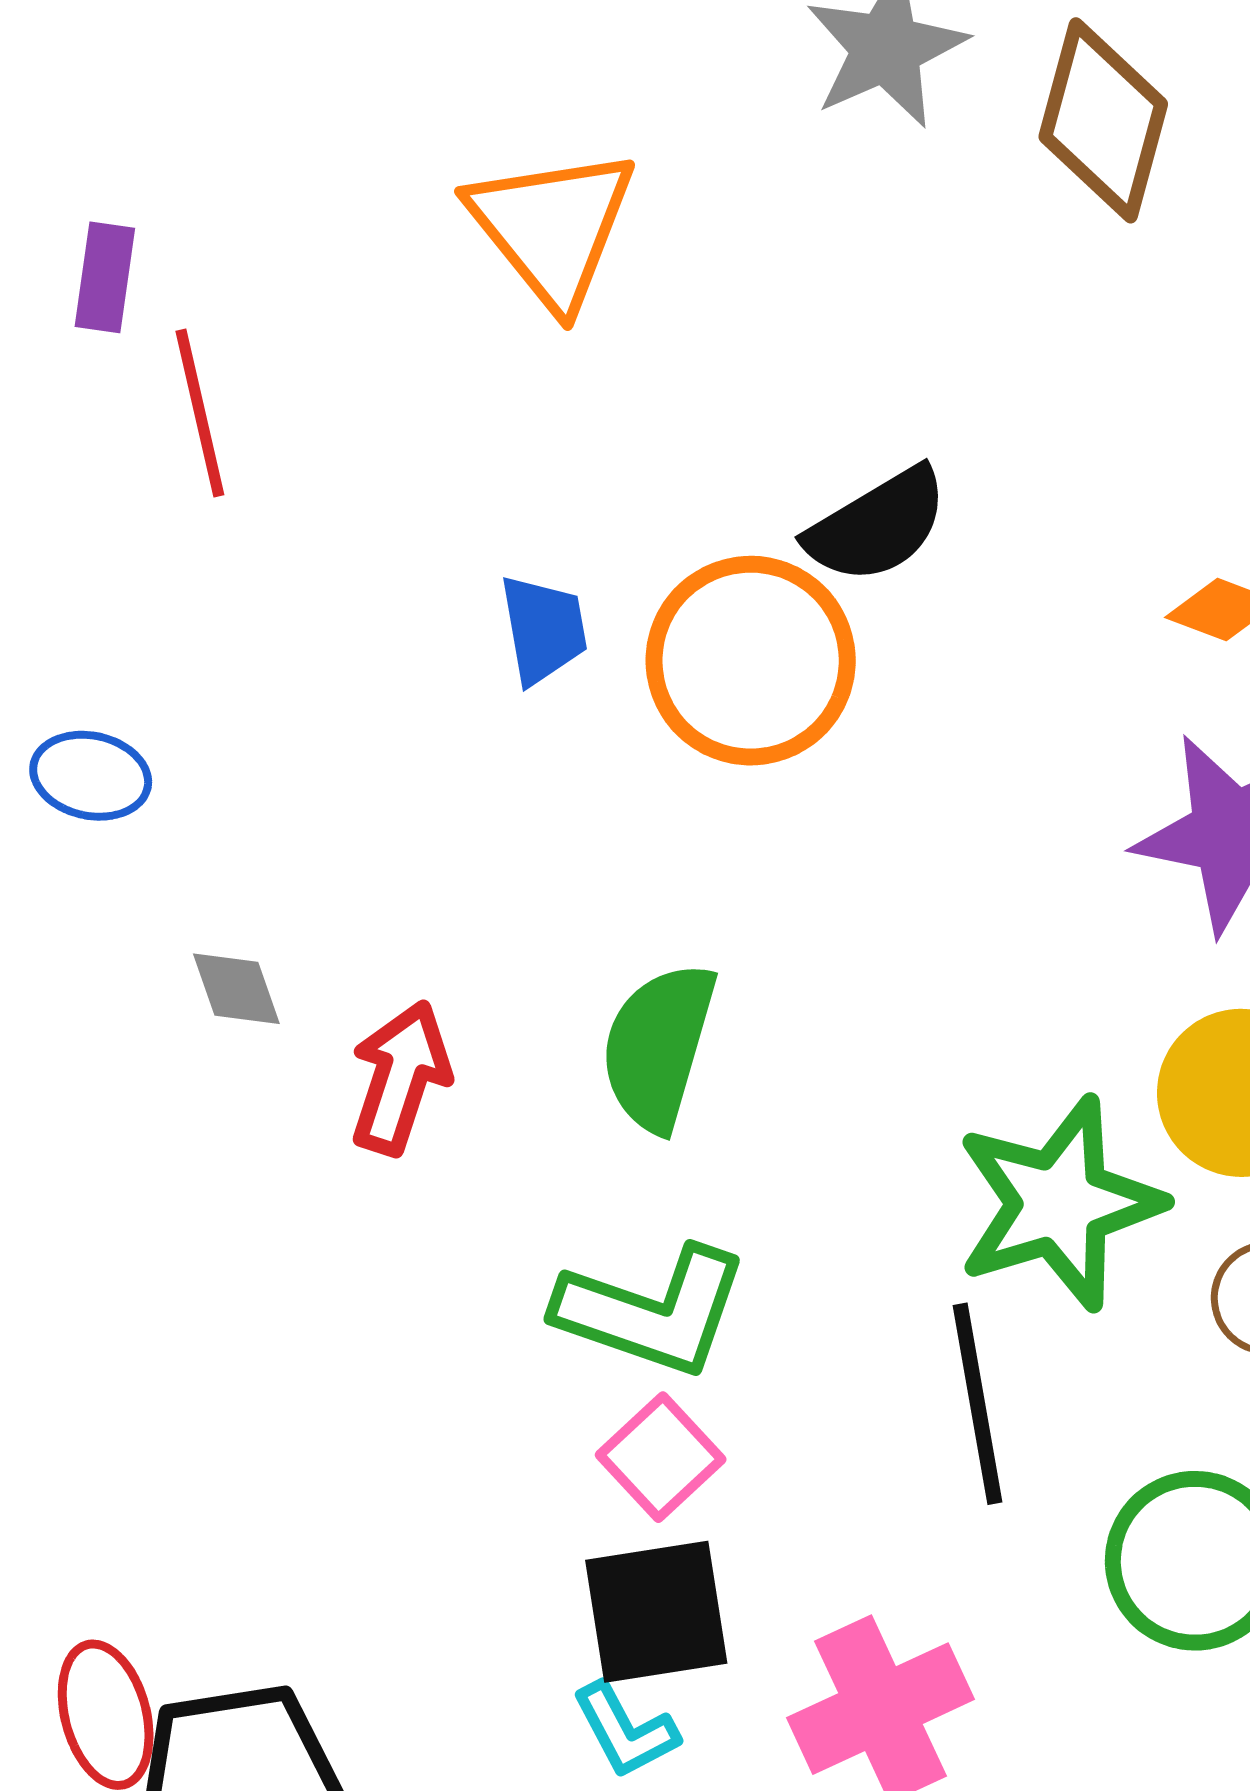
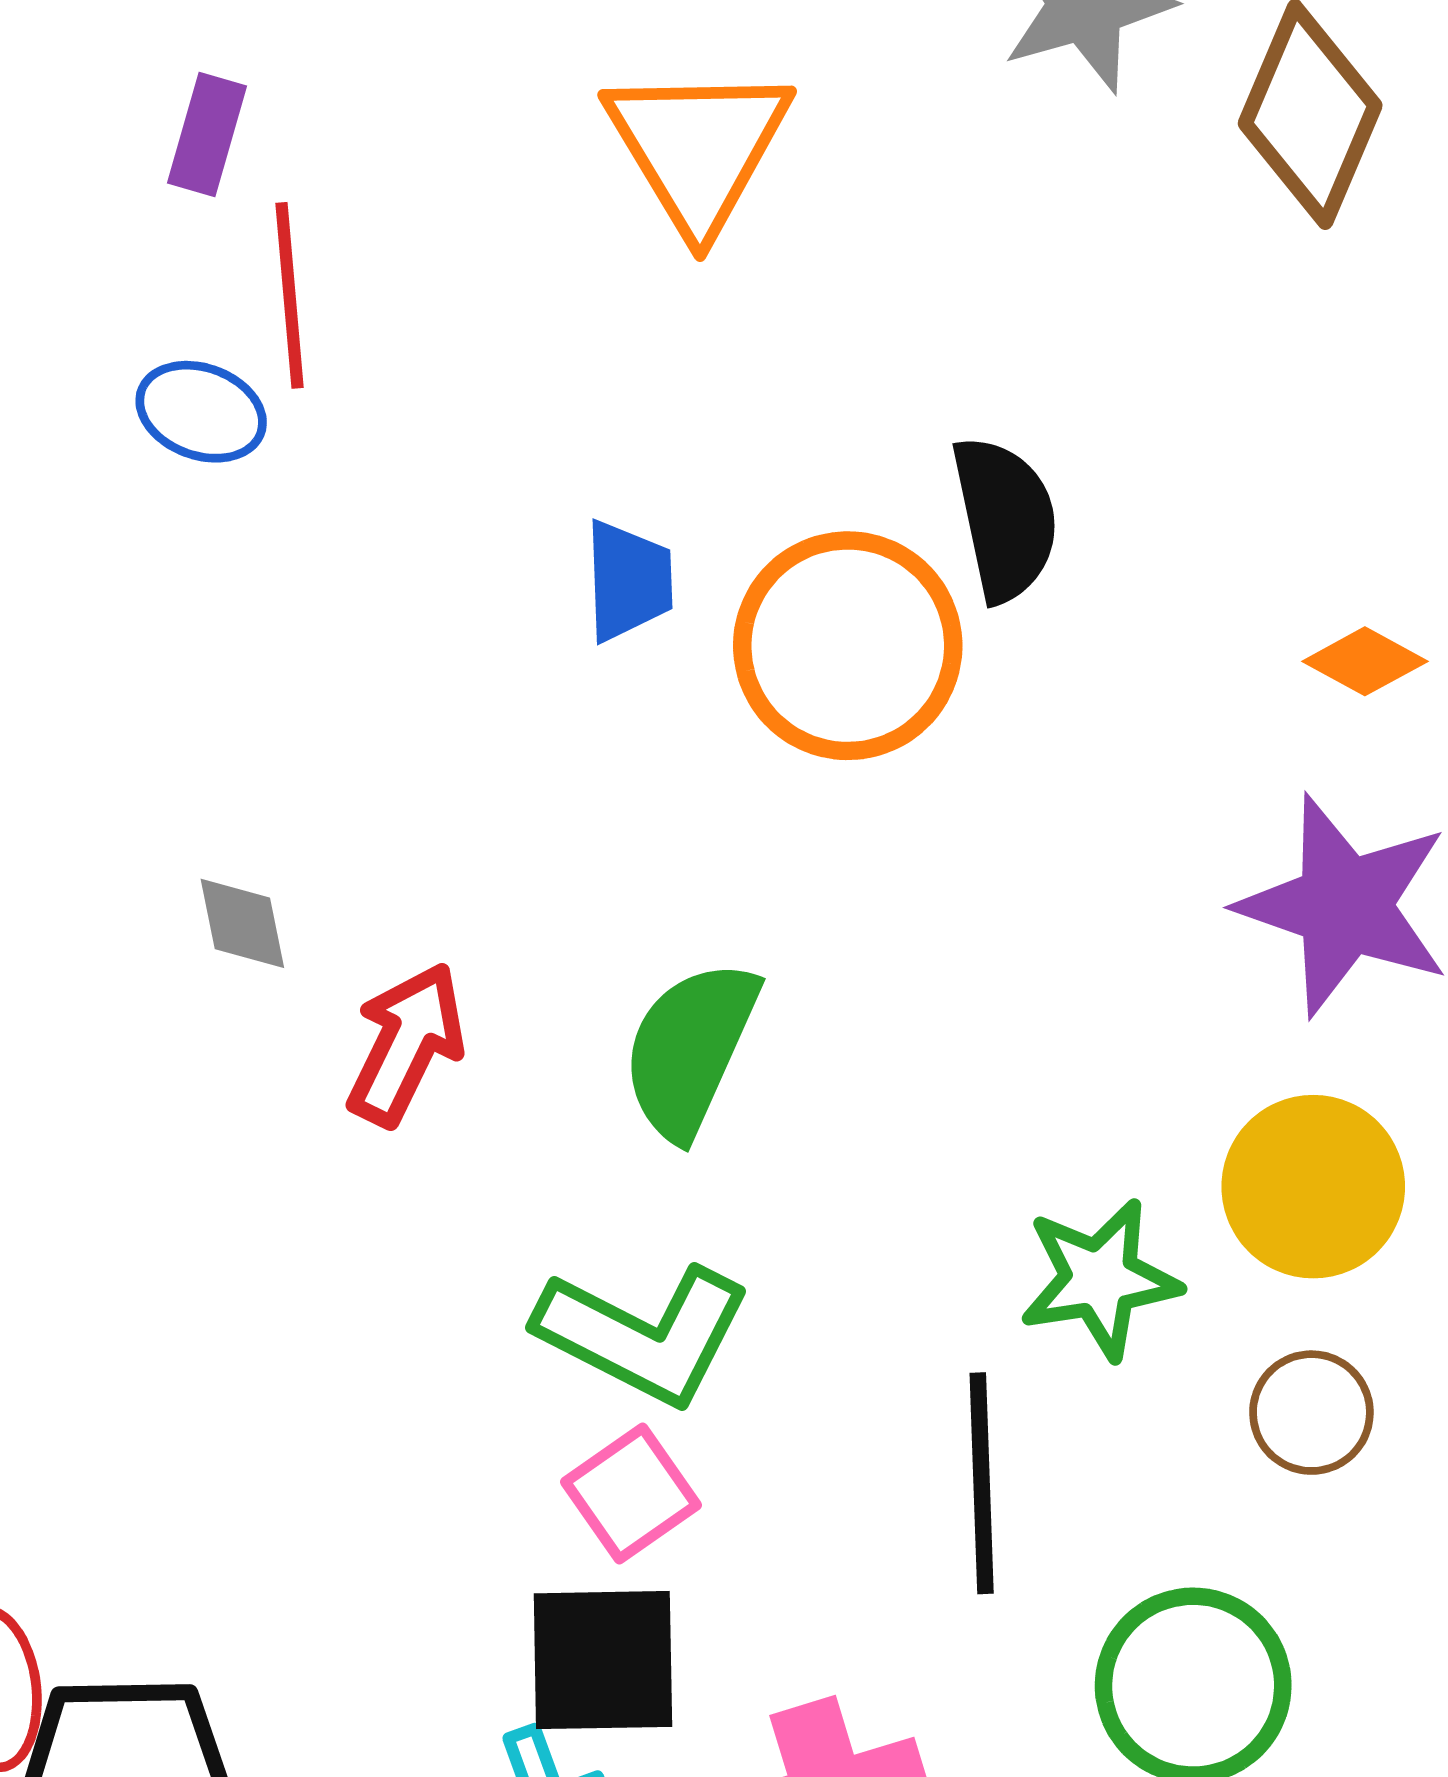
black semicircle: (877, 525) -> (1005, 519), turned -79
blue ellipse: (91, 776) -> (201, 412), moved
green star: (1059, 1203) -> (1100, 1279), size x0.7

